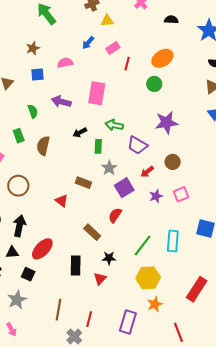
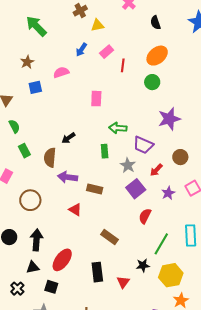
black semicircle: (171, 20) -> (155, 23), moved, turned -104
pink rectangle: (97, 93) -> (96, 99), size x0.7
purple arrow: (61, 102) -> (68, 177), moved
green semicircle: (33, 111) -> (14, 126), moved
black arrow: (80, 133) -> (68, 138), moved
gray star: (109, 168) -> (128, 165), moved
red semicircle: (115, 215) -> (145, 216), moved
black star: (109, 258) -> (143, 265), moved

